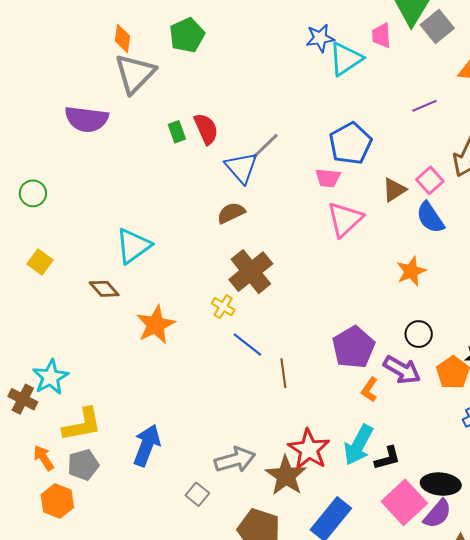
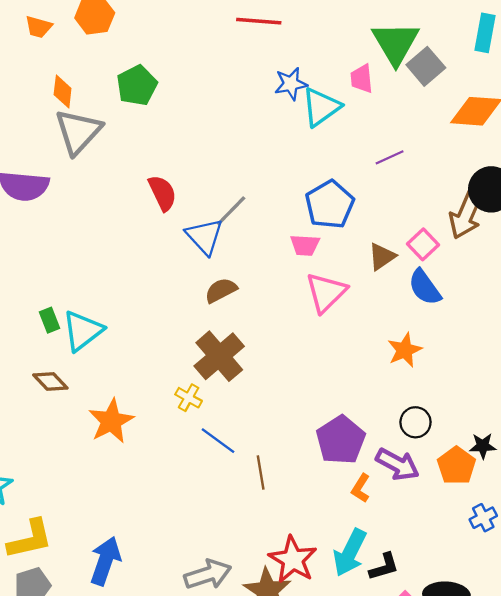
purple line: (424, 106) -> (390, 157), moved
green rectangle: (177, 132) -> (49, 320), moved
brown semicircle: (231, 213) -> (221, 290), moved

